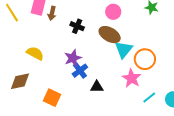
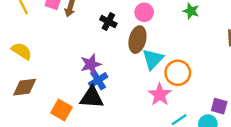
black cross: (77, 26) -> (108, 22), moved
brown ellipse: (110, 35) -> (137, 40), turned 70
yellow semicircle: (35, 53) -> (22, 51), moved
black triangle: (97, 87) -> (92, 97), moved, size x1.5

